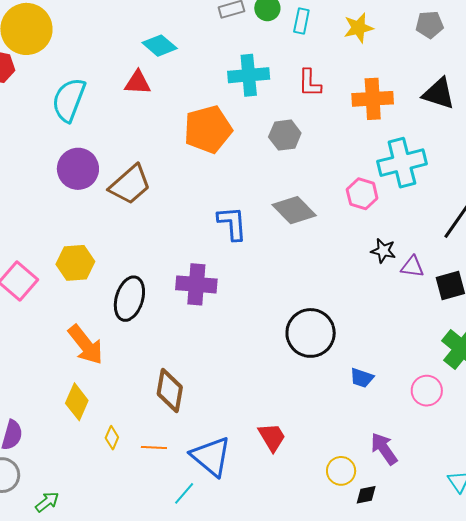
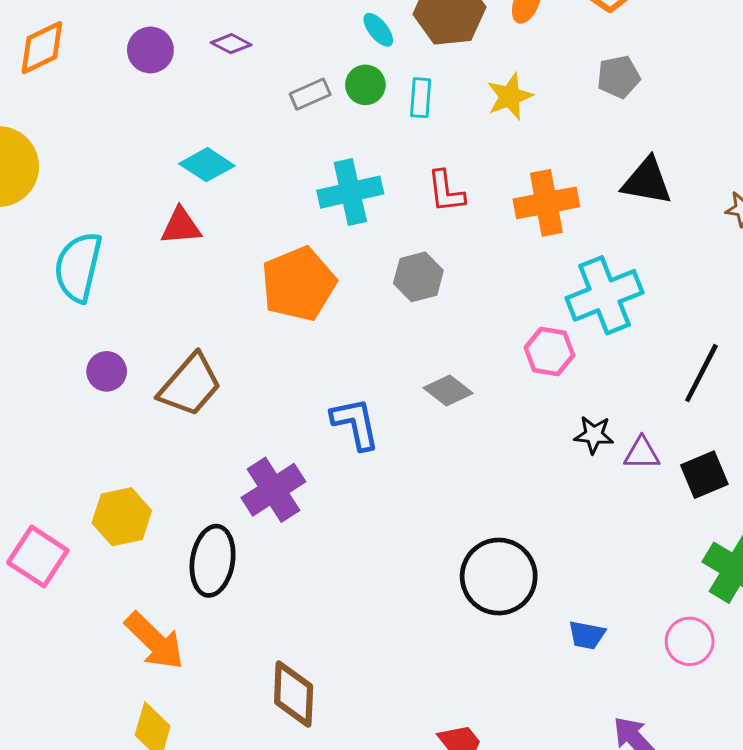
purple circle: (78, 169) -> (107, 371), size x0.6
gray diamond: (294, 210) -> (448, 390), size x0.7
purple cross: (196, 284) -> (273, 490), moved, turned -30

